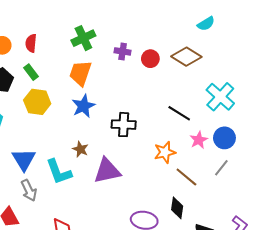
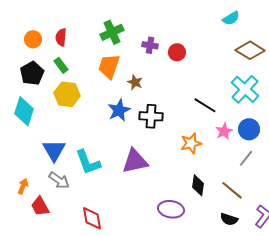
brown diamond: (186, 57) -> (250, 50), moved
blue star: (83, 106) -> (119, 110), moved
brown star: (80, 149) -> (135, 82), moved
brown line: (186, 177) -> (232, 190), moved
gray arrow: (29, 190) -> (59, 180), turned -30
black diamond: (177, 208) -> (198, 185), moved

